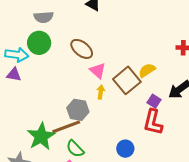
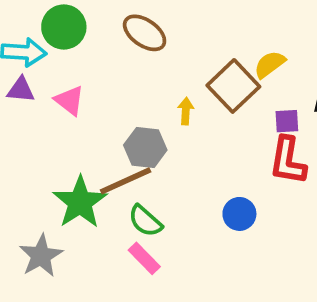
pink triangle: (98, 71) -> (69, 100), moved
purple square: (154, 101) -> (287, 121), turned -32

